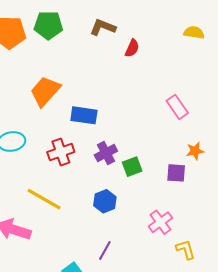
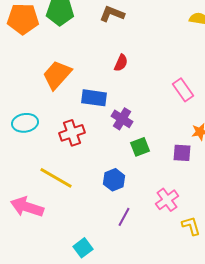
red semicircle: (132, 48) -> (121, 63), moved
purple cross: (106, 153) -> (122, 119), moved, turned -30
purple line: (105, 251) -> (124, 217), moved

